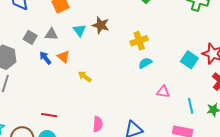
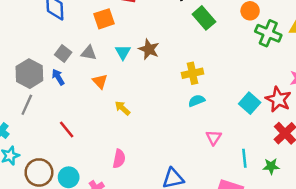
blue arrow: (45, 58) -> (58, 77), moved
pink triangle: (163, 92) -> (214, 138), turned 48
red line: (49, 115) -> (67, 130), moved, turned 35
pink semicircle: (98, 124) -> (119, 159), moved

